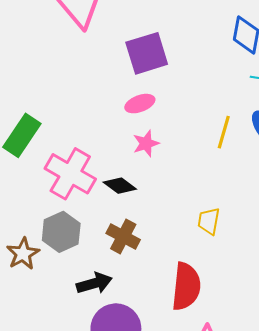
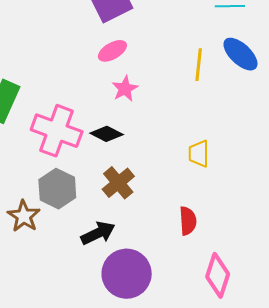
brown cross: (123, 236) -> (118, 183), turned 32
red semicircle: (186, 286) -> (188, 221), size x0.6

